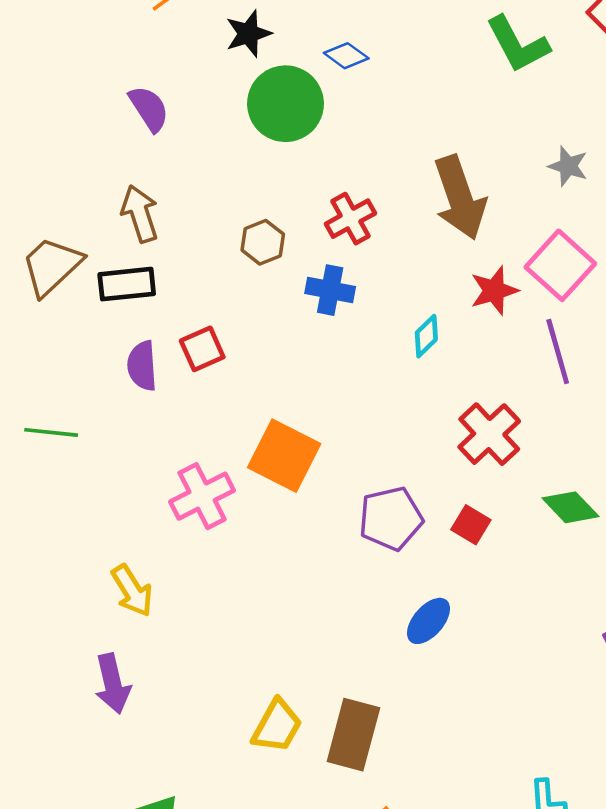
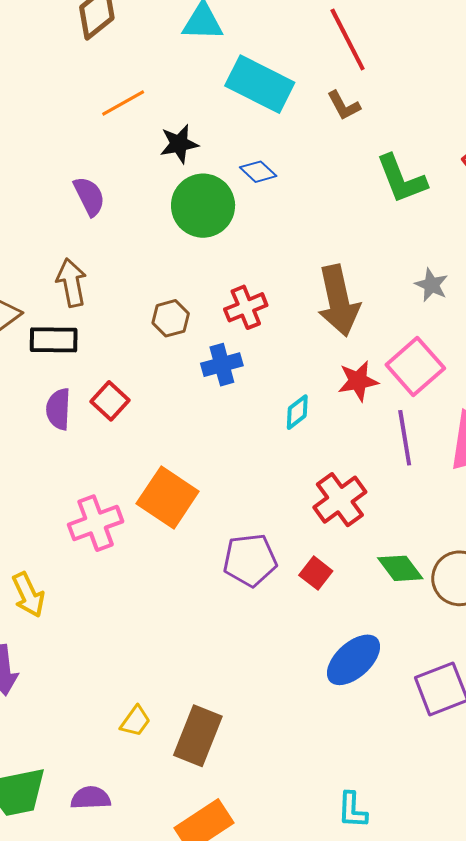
blue cross: (330, 290) -> (222, 365), turned -33
red square: (202, 349) -> (110, 401), turned -30
blue ellipse: (428, 621) -> (354, 660), moved, size x1.4
yellow trapezoid: (277, 726) -> (135, 721), size x0.7

